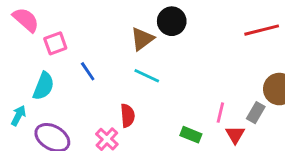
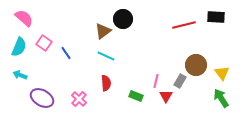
pink square: (55, 43) -> (44, 43), moved, turned -35
cyan semicircle: (43, 86) -> (19, 47), moved
cyan arrow: (18, 116) -> (20, 75), moved, turned -96
red semicircle: (128, 116) -> (106, 83), moved

